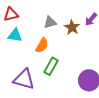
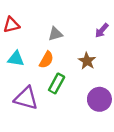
brown star: (72, 27) -> (87, 61), moved
cyan triangle: (15, 35) -> (16, 59), moved

